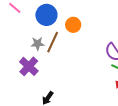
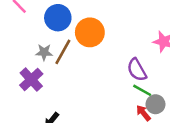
orange circle: (73, 25) -> (90, 32), size x1.5

